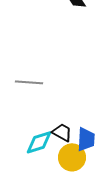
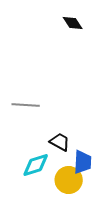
black trapezoid: (62, 132) -> (60, 142), moved

